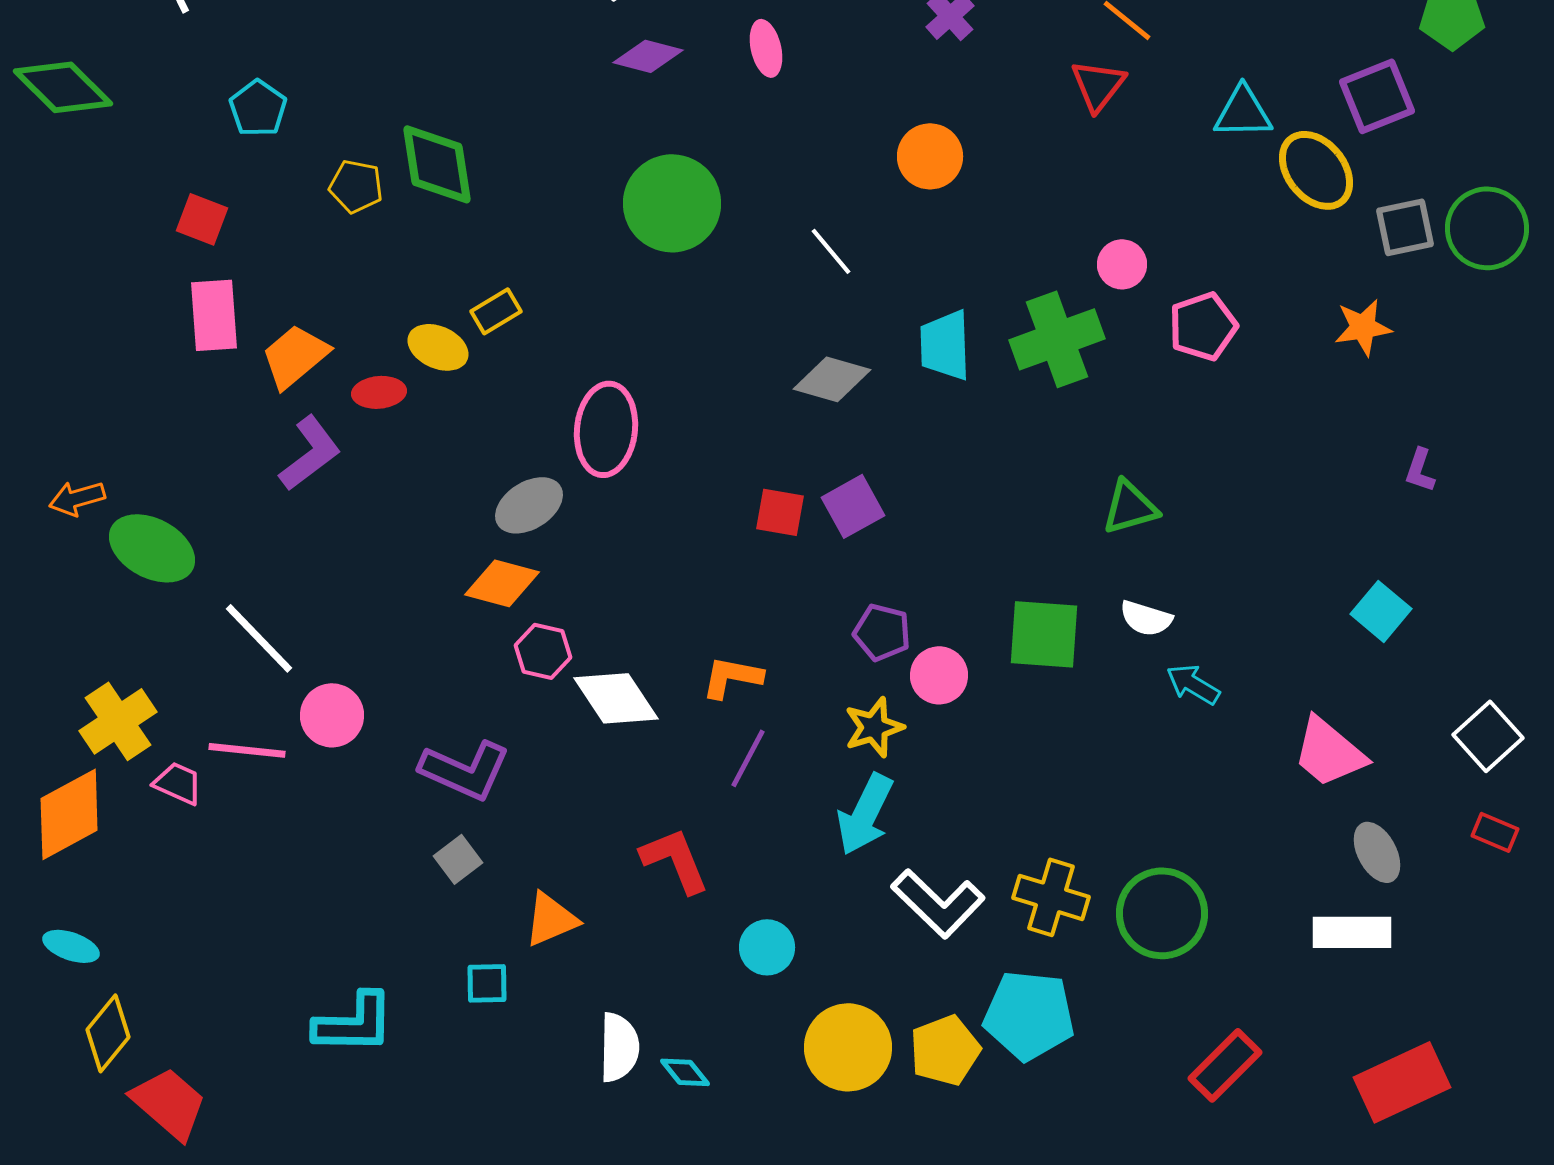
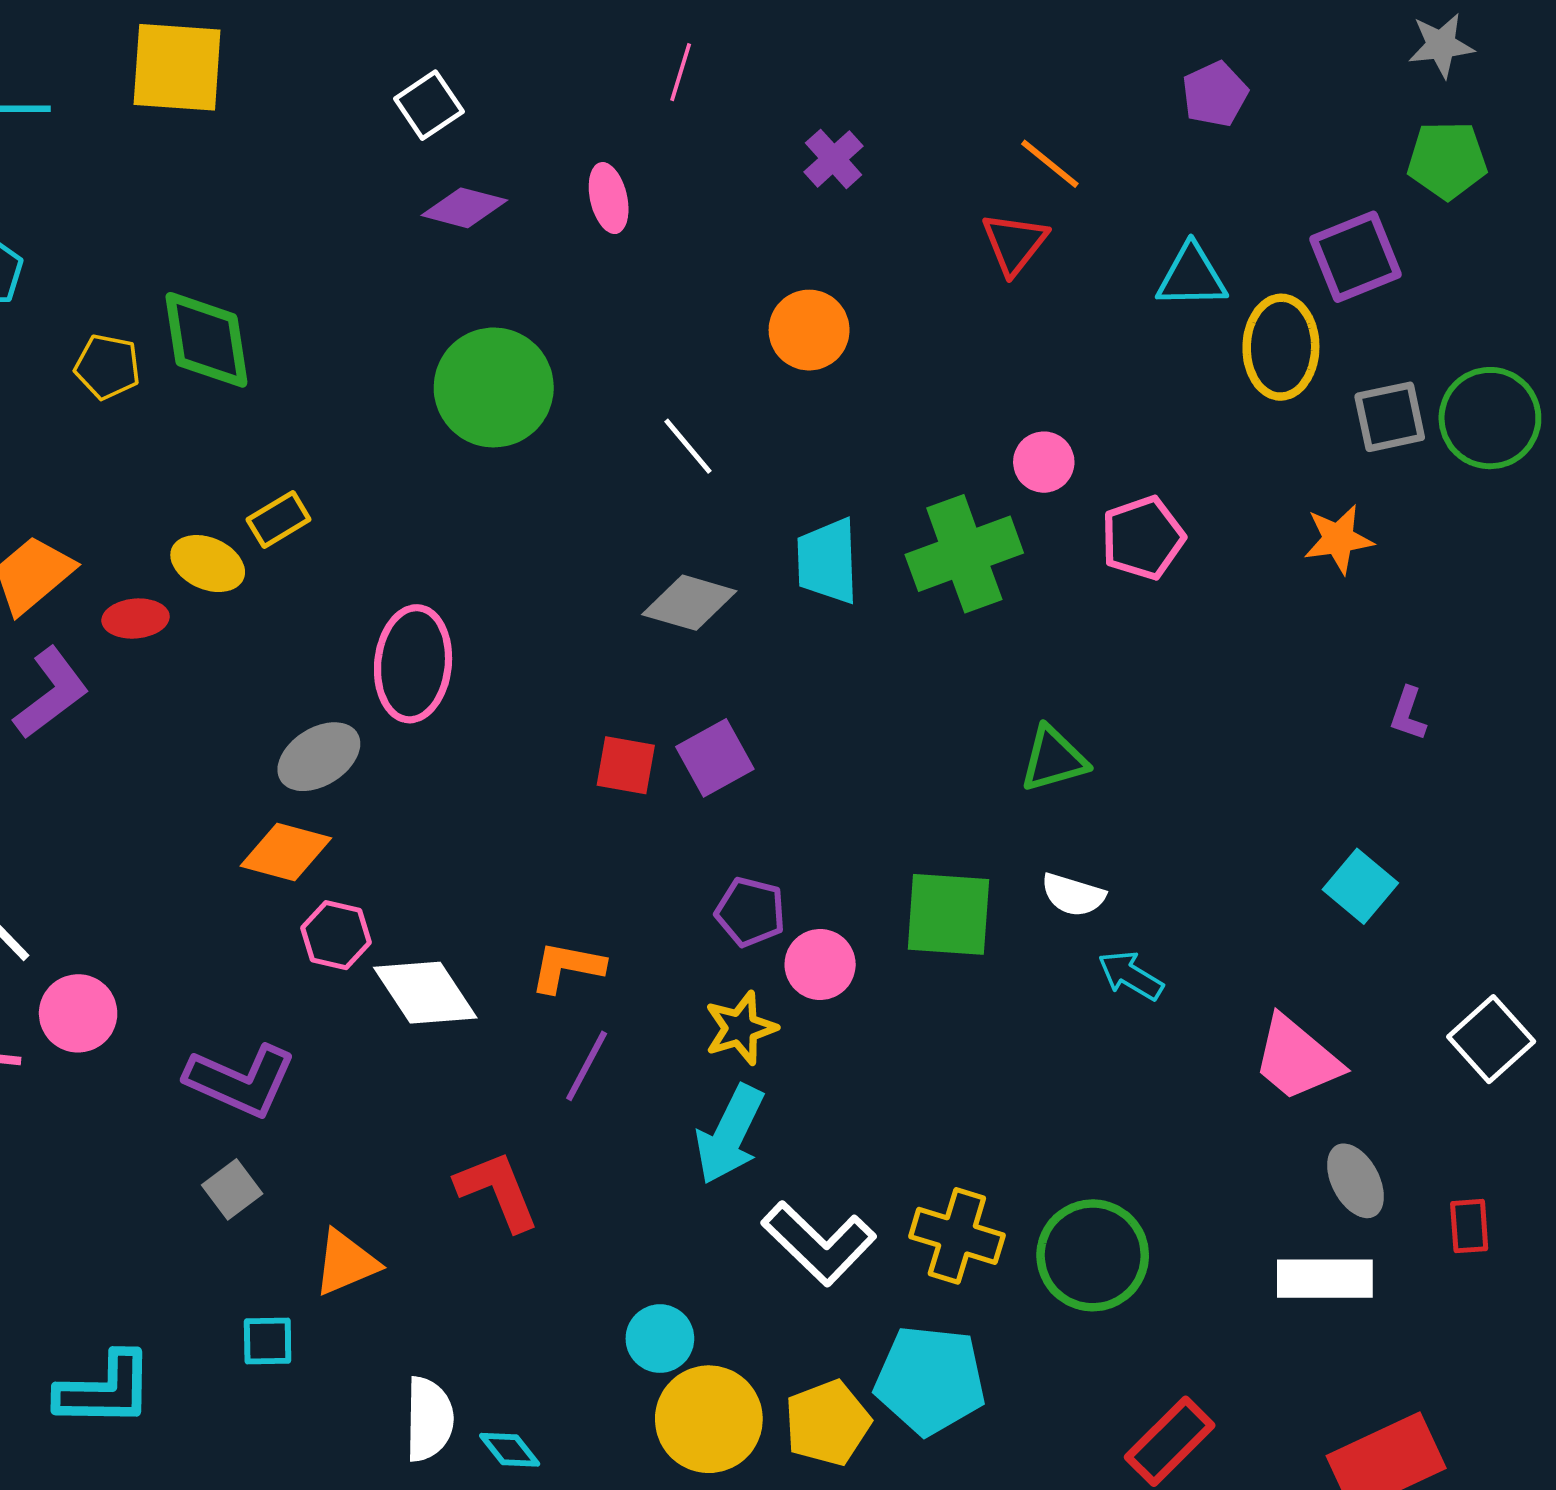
yellow ellipse: (1316, 170) -> (1281, 347), turned 40
red rectangle: (1495, 832) -> (1469, 1226), moved, turned 63
cyan circle: (767, 947) -> (660, 1339), moved

